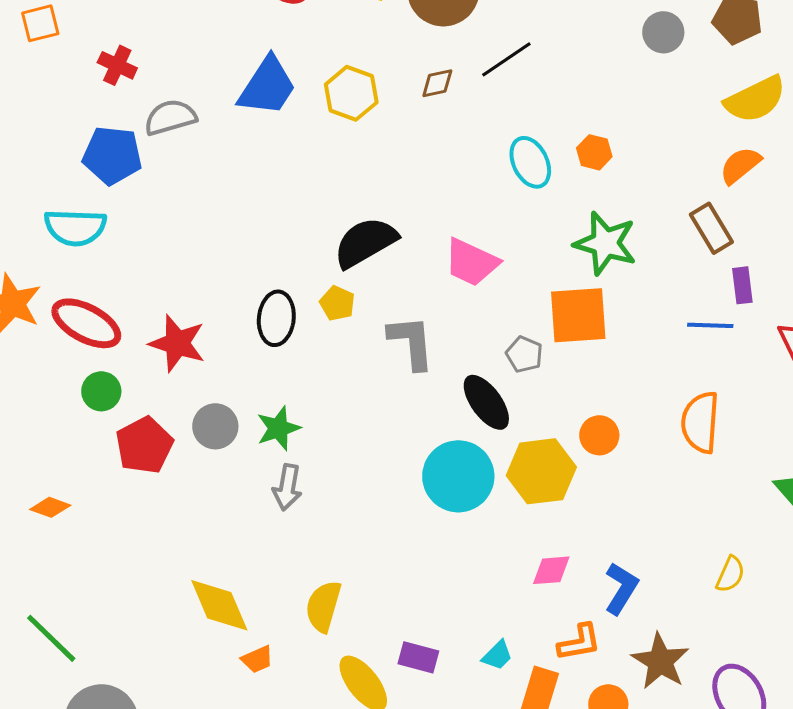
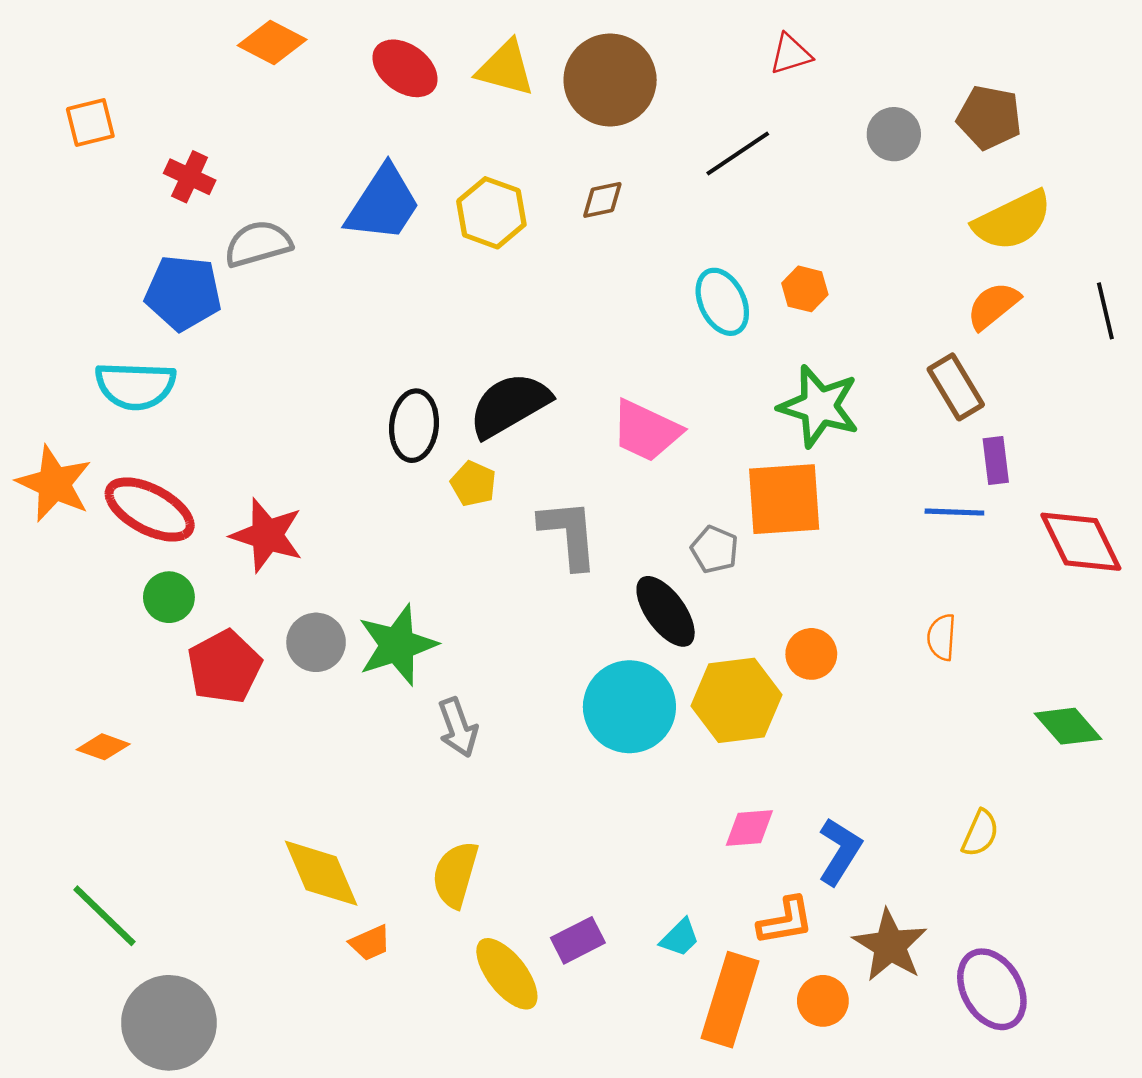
black line: (506, 59) -> (738, 153), moved
black ellipse: (276, 318) -> (414, 426), moved
orange semicircle: (700, 422) -> (942, 637), size x0.6
green star: (278, 428) -> (397, 645), size x1.4
gray arrow: (287, 487) -> (458, 727), moved, turned -30
purple rectangle: (418, 657) -> (578, 940), turned -42

